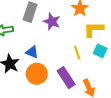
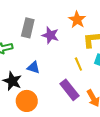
orange circle: (37, 74) -> (27, 101), moved

